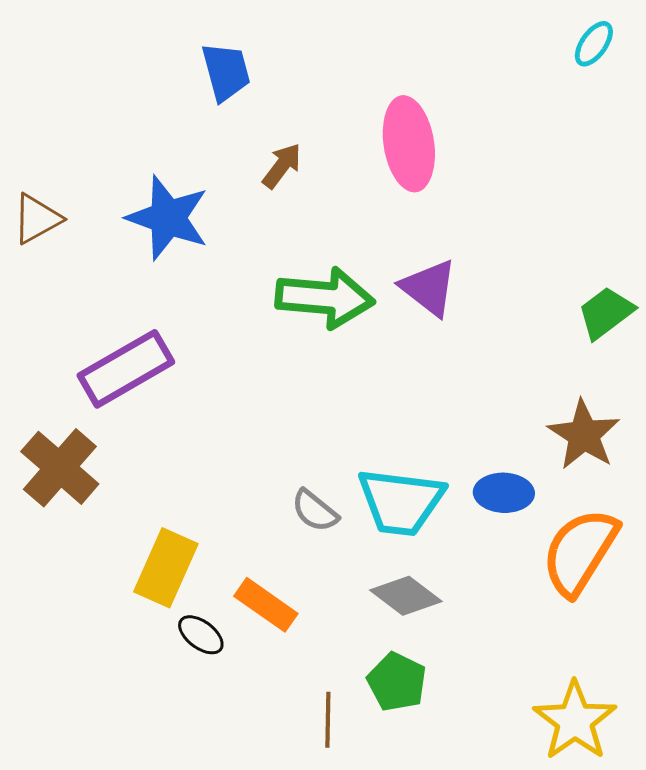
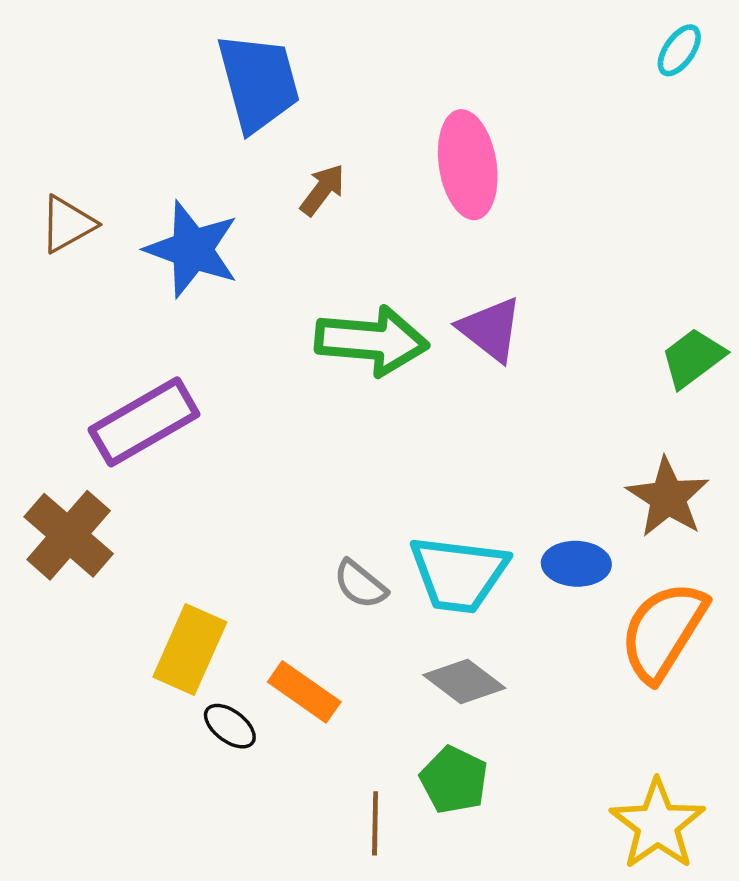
blue trapezoid: (226, 72) -> (258, 82), size x1.5
brown triangle: (37, 219) -> (67, 224), moved

